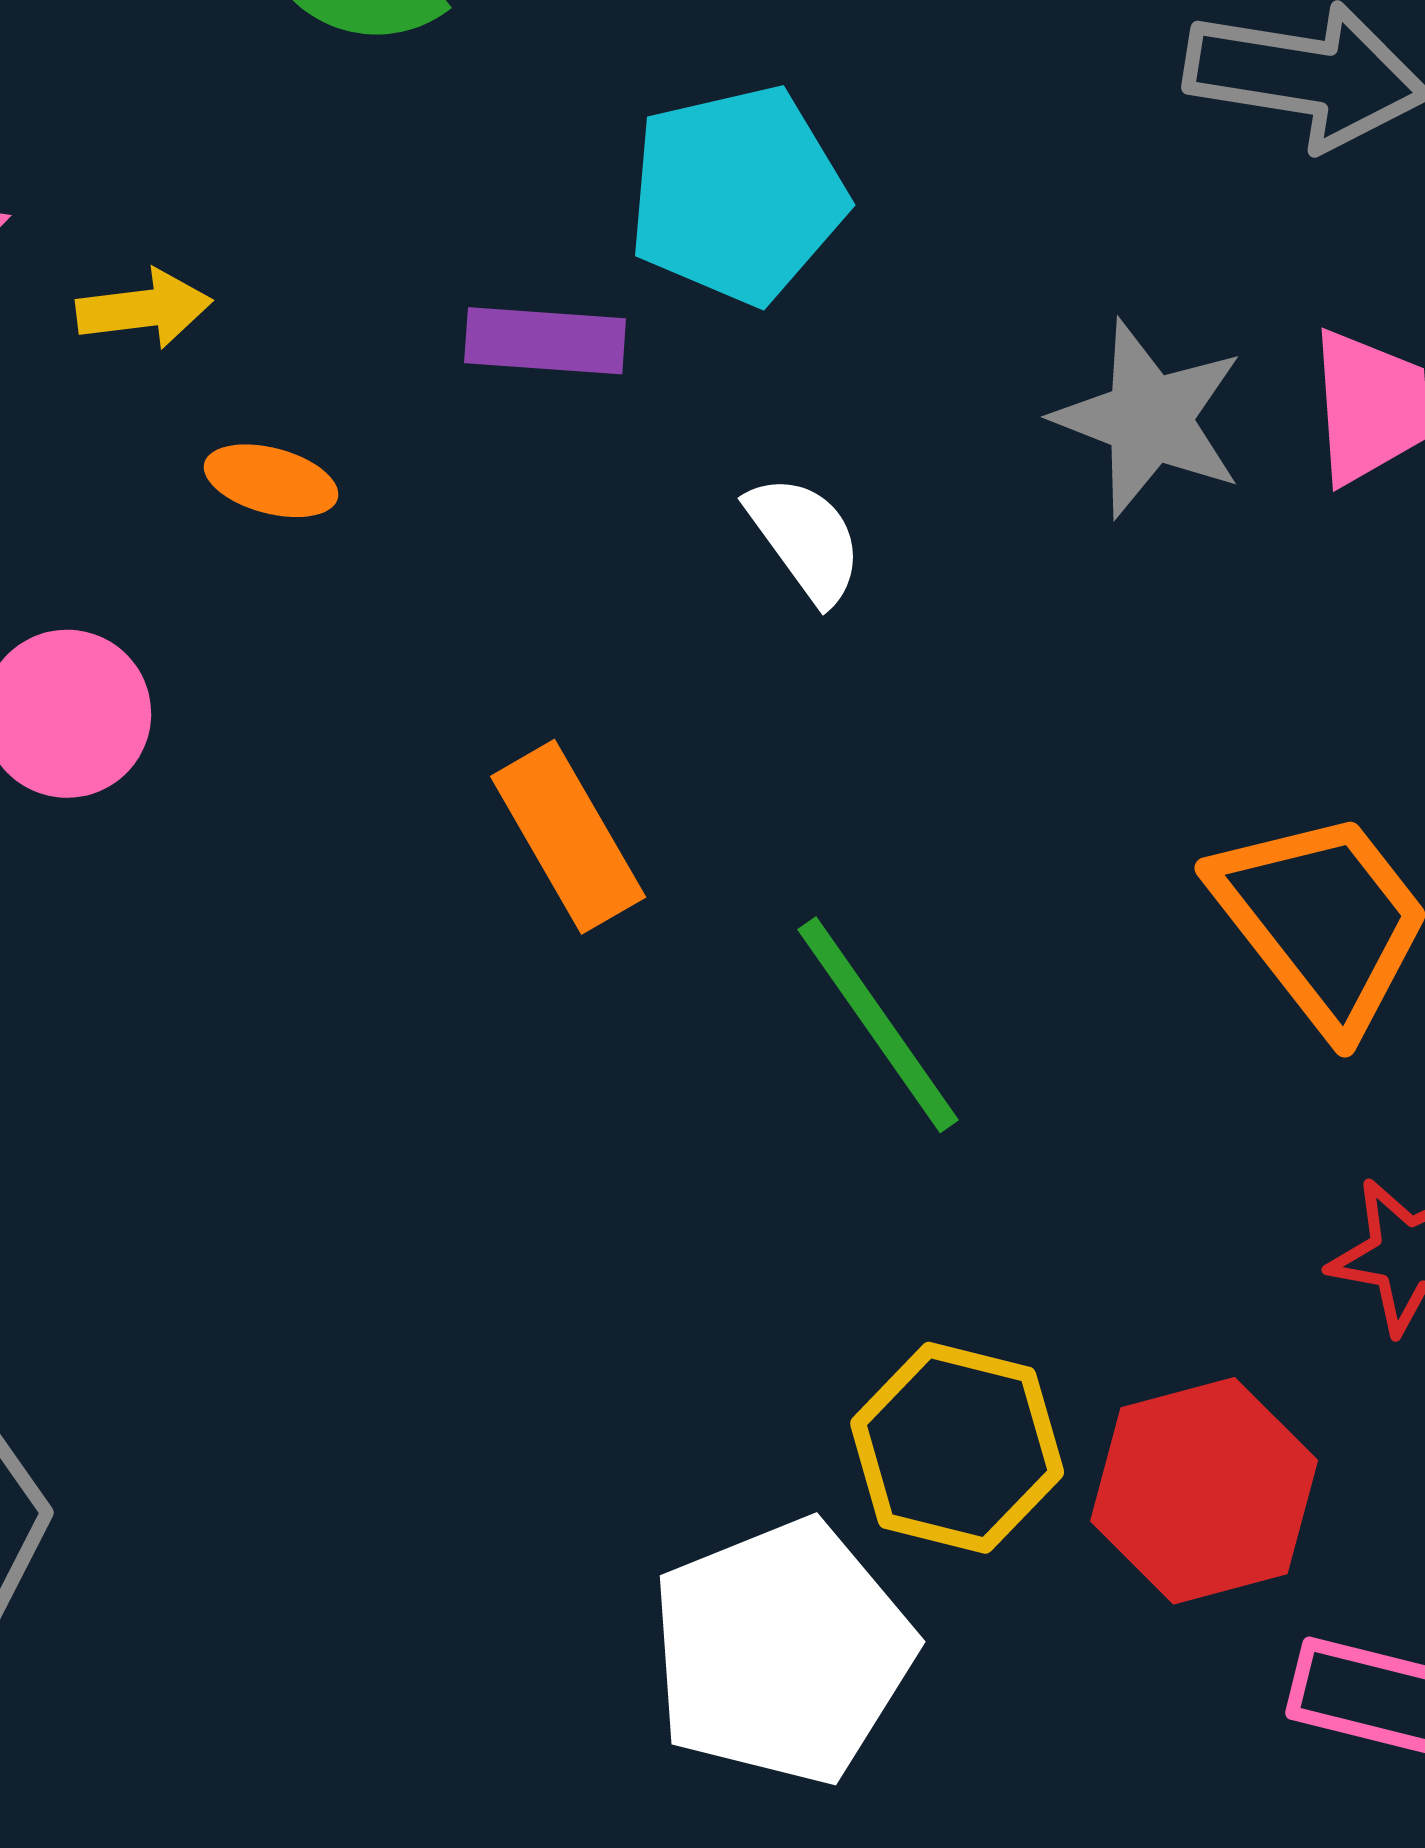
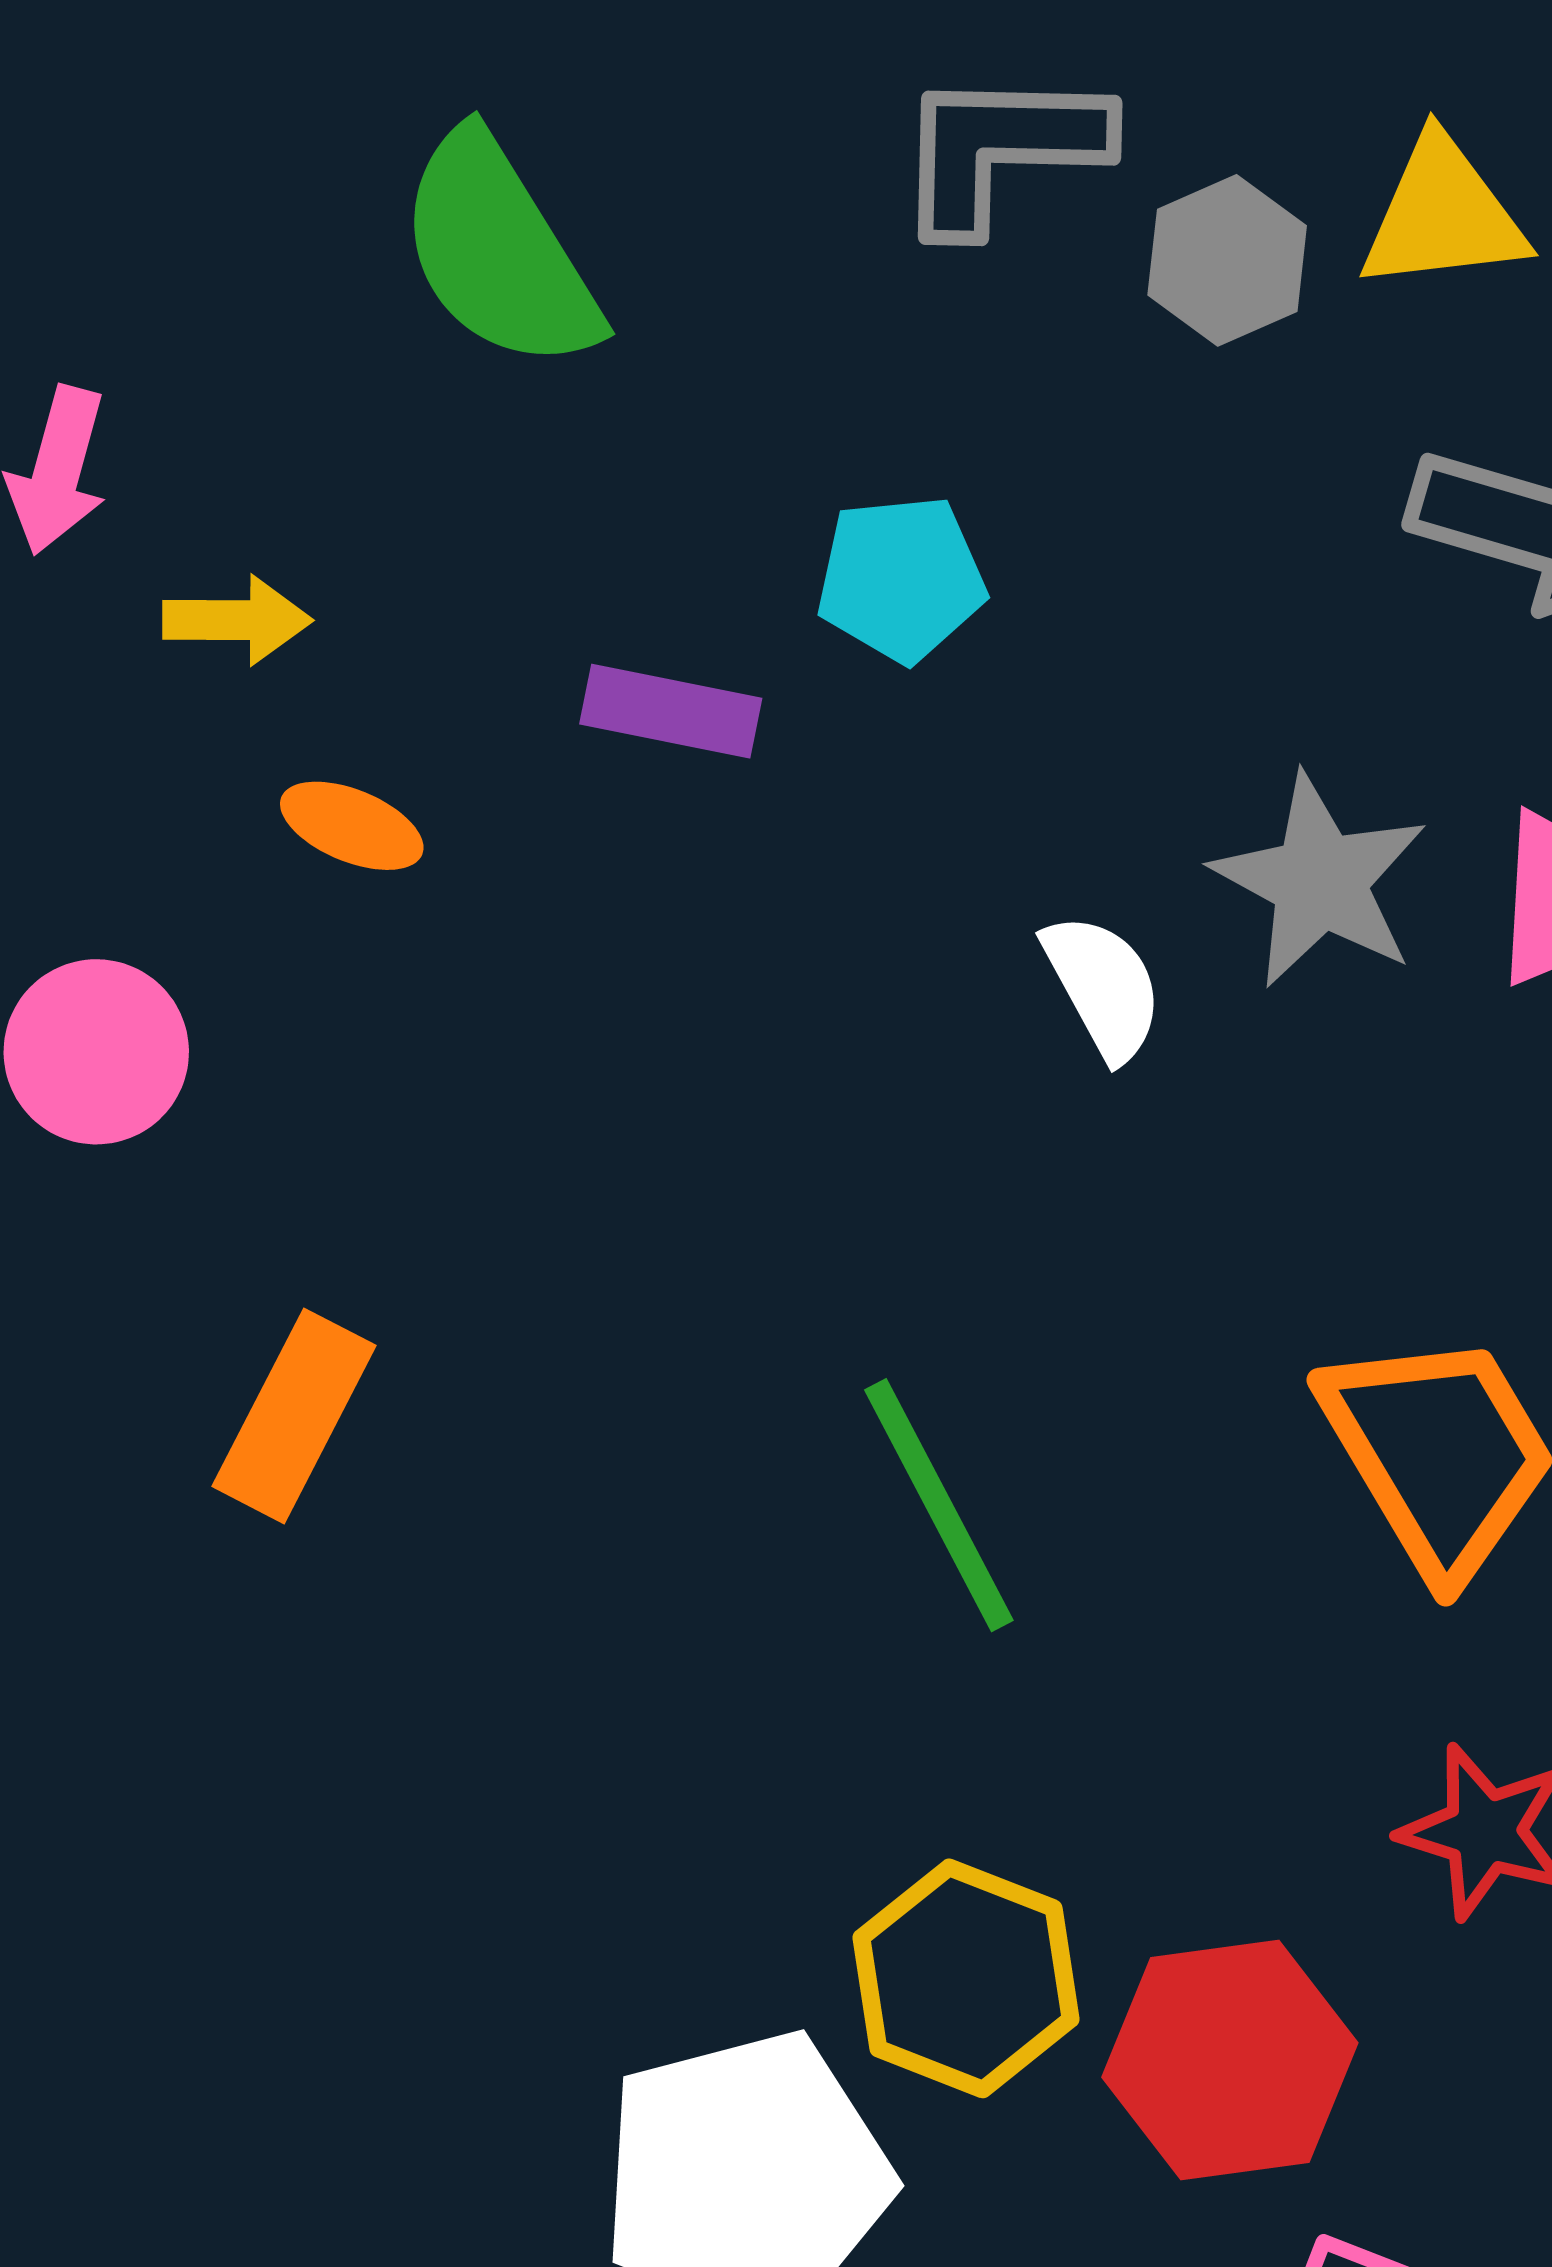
cyan pentagon: (737, 195) -> (901, 579), size x0.7
white semicircle: (805, 539) -> (1103, 986), moved
orange rectangle: (568, 837) -> (294, 1416), moved, turned 50

